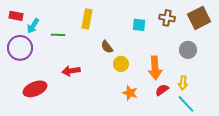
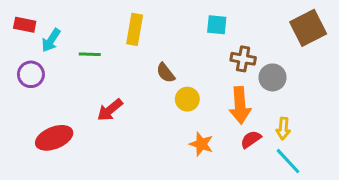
brown cross: (167, 18) -> (243, 59), moved
cyan square: (139, 25) -> (217, 25), moved
purple circle: (20, 48) -> (31, 74), size x0.7
gray circle: (188, 50) -> (272, 77), moved
red arrow: (71, 71) -> (110, 110), turned -30

